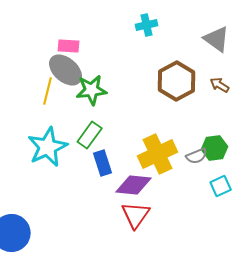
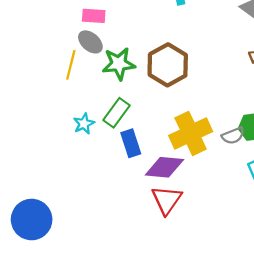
gray ellipse: (66, 70) -> (90, 42), size x0.7
brown hexagon: (177, 81) -> (168, 65), moved
cyan star: (48, 147) -> (84, 124), moved, size x0.5

